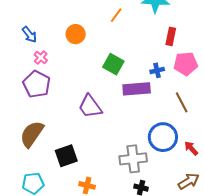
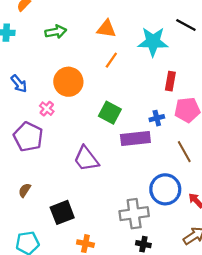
orange circle: (76, 34) -> (68, 82), size x1.4
pink cross: (41, 57) -> (47, 109), moved
brown semicircle: (32, 134) -> (25, 190), size x0.5

